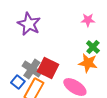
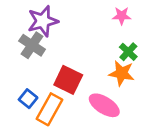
purple star: (29, 24) -> (43, 21), turned 30
gray cross: (32, 69) -> (32, 45), moved

